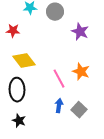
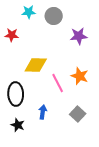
purple star: (80, 32) -> (79, 36), turned -30
yellow diamond: (24, 61) -> (36, 65), moved, turned -50
blue arrow: (59, 106) -> (43, 112), moved

